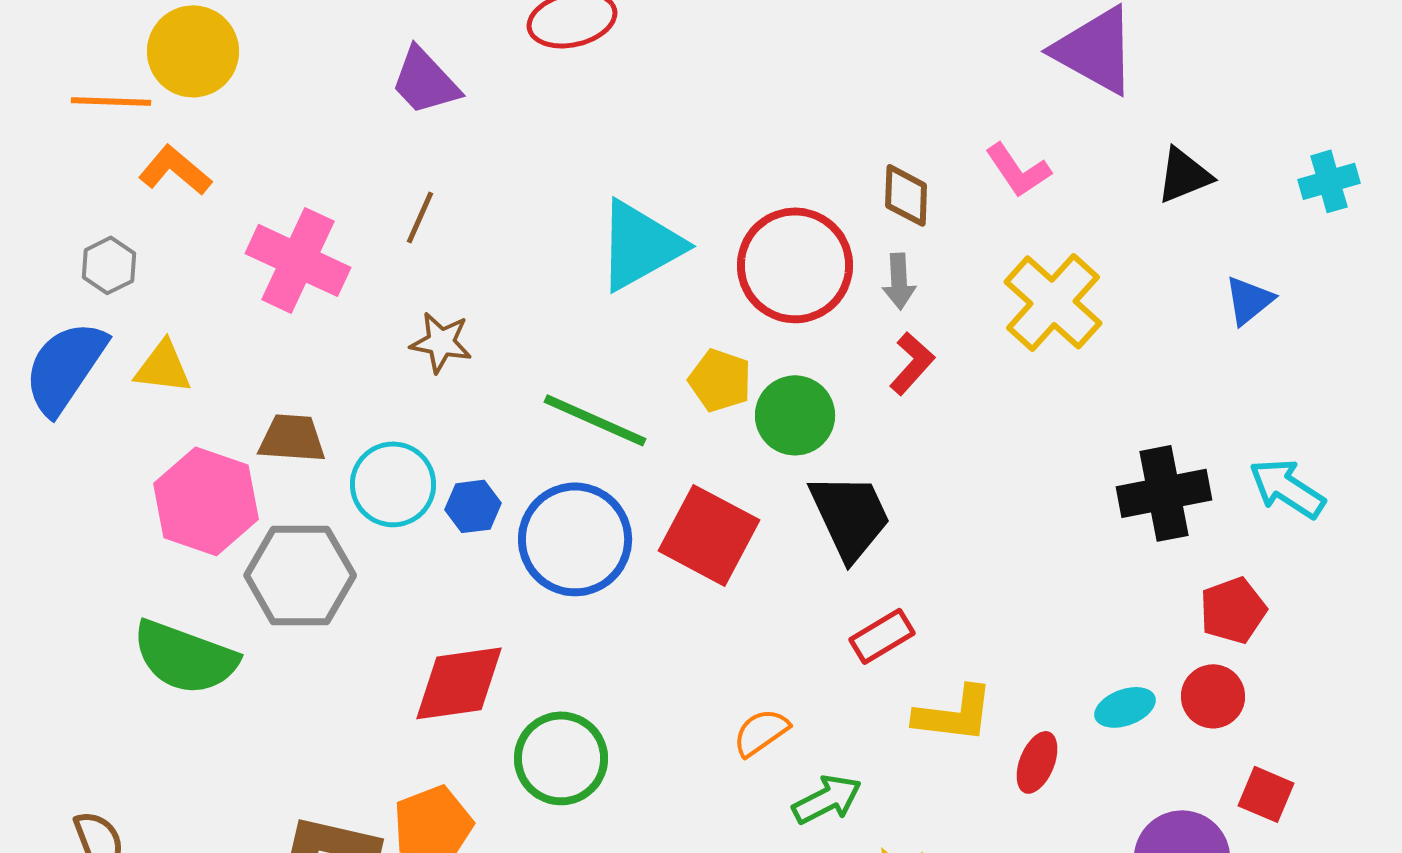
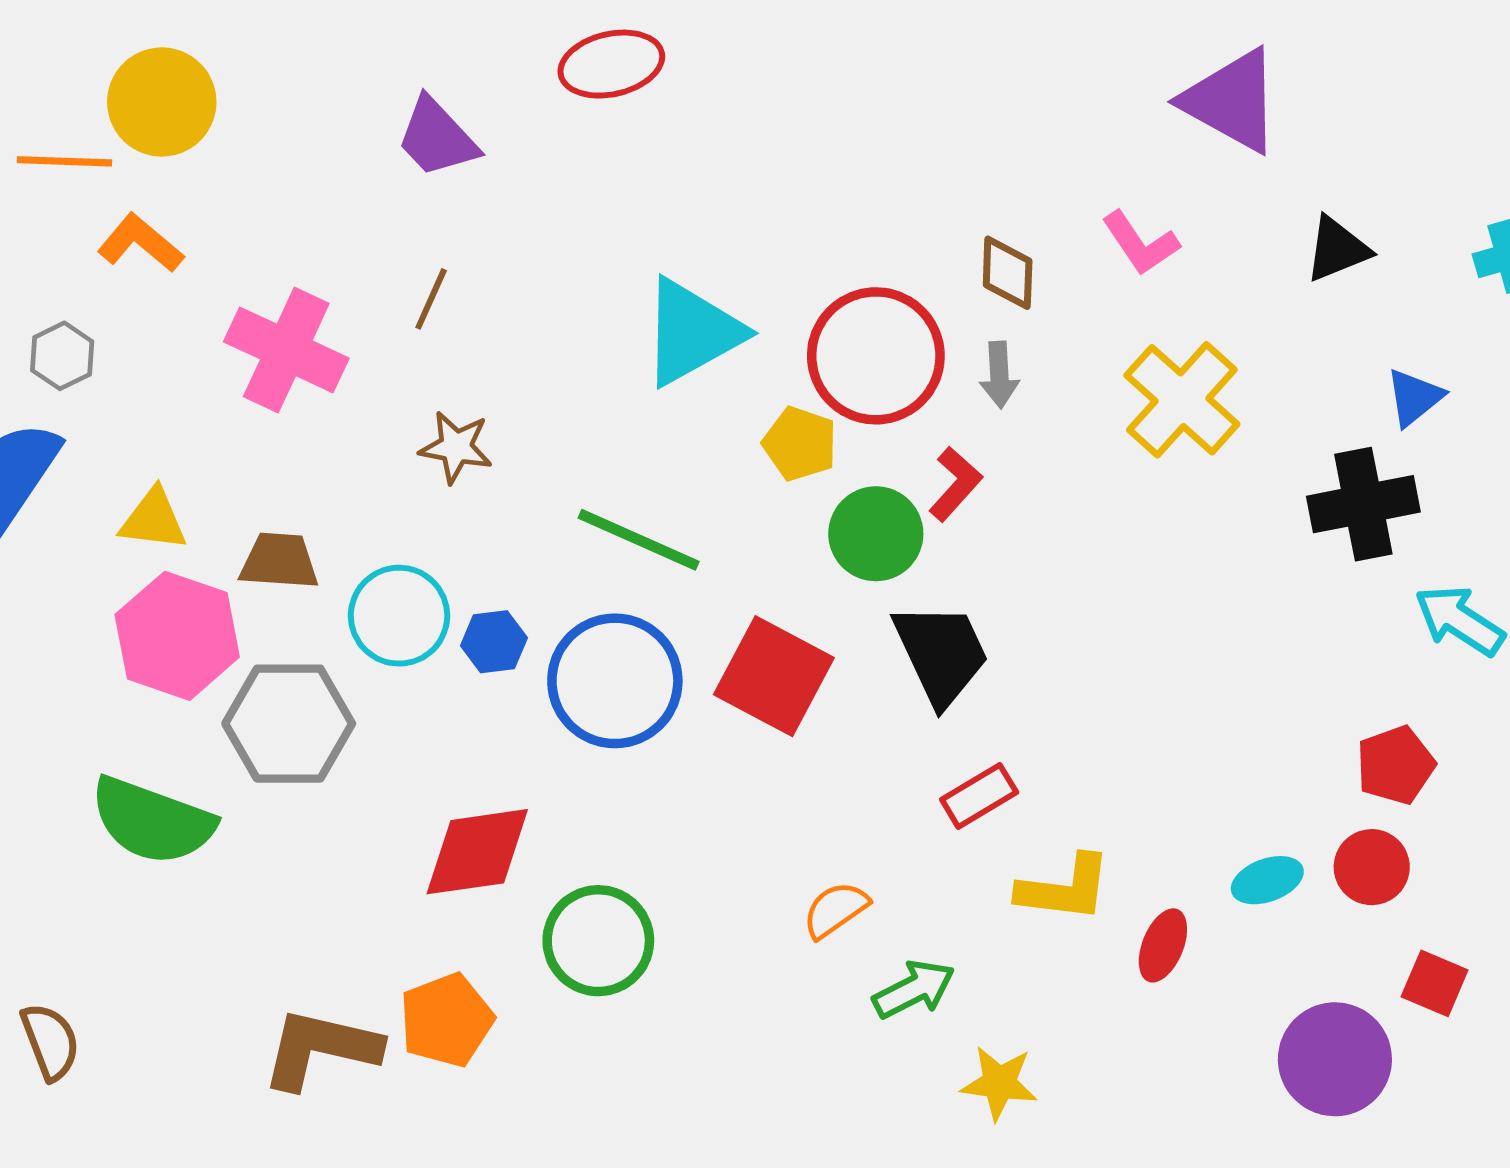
red L-shape: (912, 363) -> (955, 484), moved
yellow triangle: (163, 367) -> (153, 520), moved
yellow pentagon: (720, 380) -> (800, 444), moved
black cross: (1164, 493) -> (1363, 504), moved

